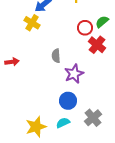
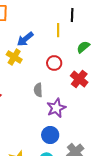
green semicircle: (102, 22) -> (83, 47), moved
red circle: (85, 28) -> (54, 63), moved

